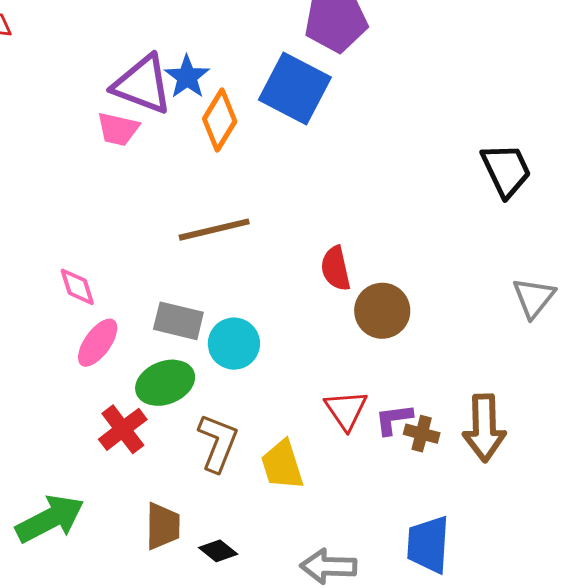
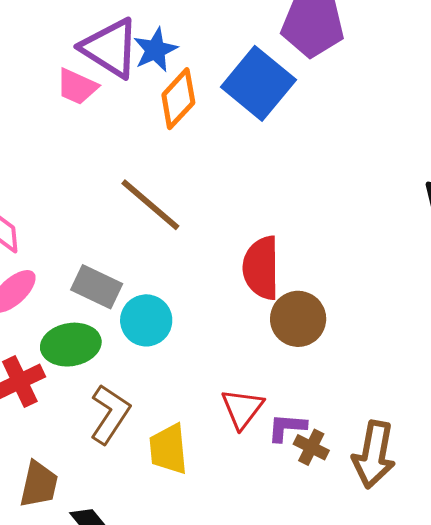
brown line: (214, 230) -> (150, 205), turned 42
red semicircle: (336, 268) -> (261, 268), size x1.4

